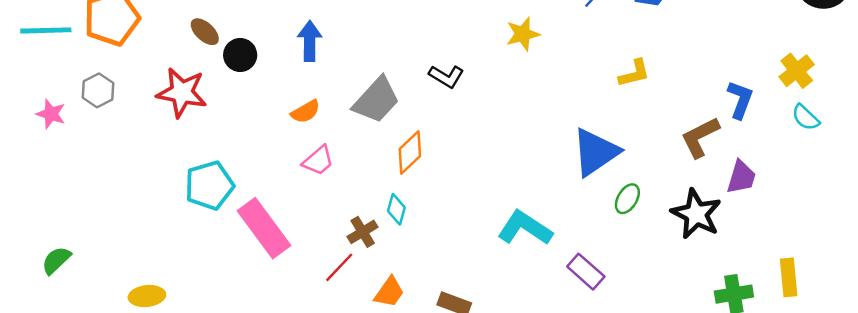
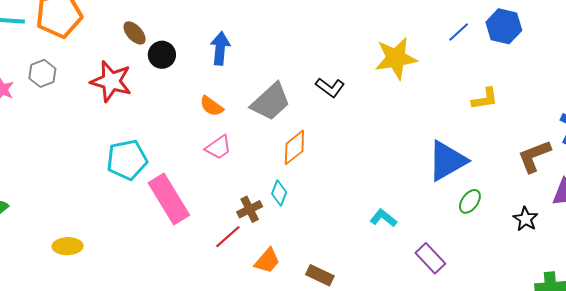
yellow star: (523, 34) -> (396, 58), size x1.5
orange semicircle: (305, 112) -> (212, 106), turned 60
black star: (696, 214) -> (525, 219), size x0.6
cyan L-shape: (525, 228) -> (383, 218), size x0.6

